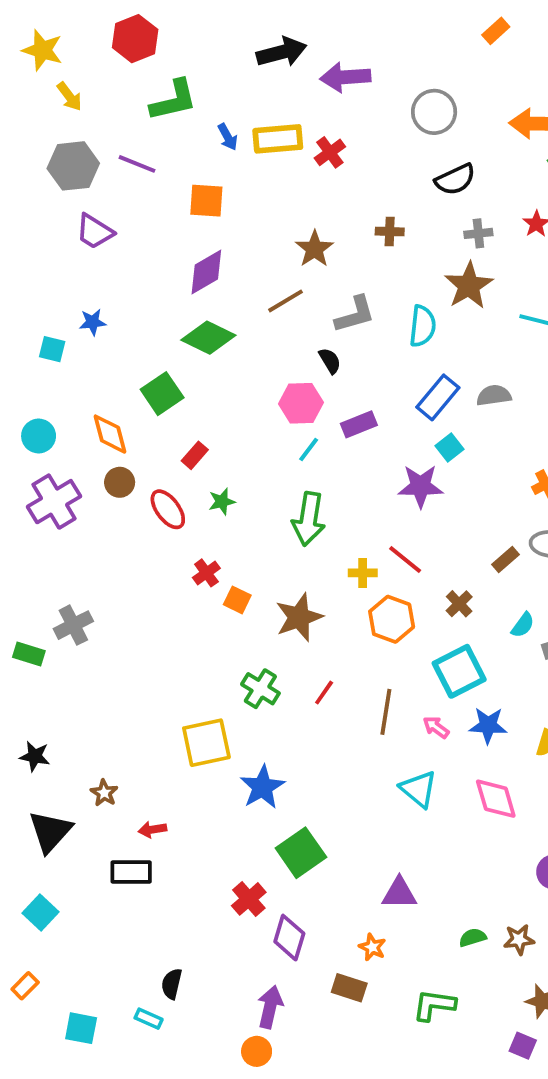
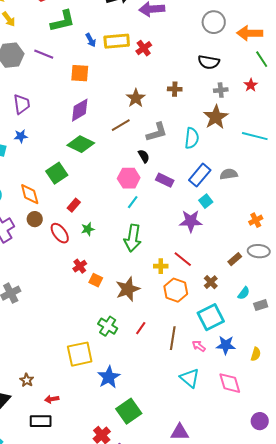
gray circle: (434, 112) -> (214, 22), moved
black semicircle: (455, 179) -> (209, 62), turned 35
purple trapezoid: (95, 231) -> (22, 104), moved, turned -130
purple rectangle: (359, 424) -> (165, 180), moved, turned 48

